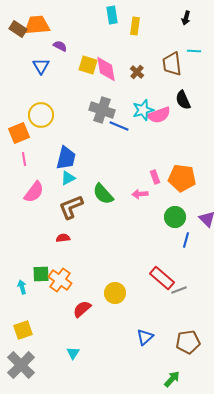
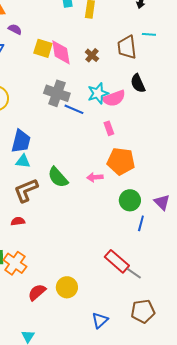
pink rectangle: (155, 177) -> (109, 128), moved
cyan triangle: (68, 178) -> (23, 161), turned 35
orange pentagon: (182, 178) -> (121, 161), moved
gray line: (179, 290) -> (134, 273), turned 56
yellow circle: (115, 293) -> (67, 287), moved
brown pentagon: (188, 342) -> (143, 311), moved

